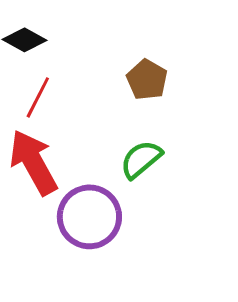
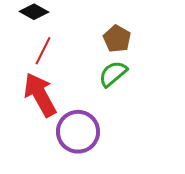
green semicircle: (141, 159) -> (113, 74), moved

